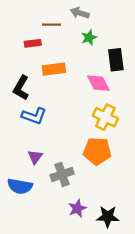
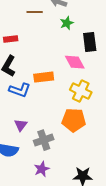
red rectangle: (33, 43) -> (11, 39), moved
orange rectangle: (54, 69) -> (44, 77), moved
purple star: (77, 208) -> (42, 169), moved

